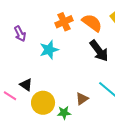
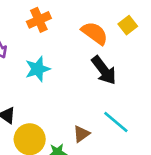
orange cross: (64, 22) -> (39, 20), moved

